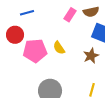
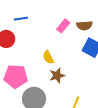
pink pentagon: (35, 51) -> (16, 76), moved
brown star: (91, 56) -> (57, 76), moved

